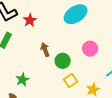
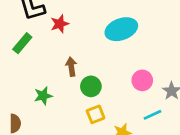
pink circle: (90, 49) -> (142, 80), moved
green star: (22, 80) -> (43, 96), moved

